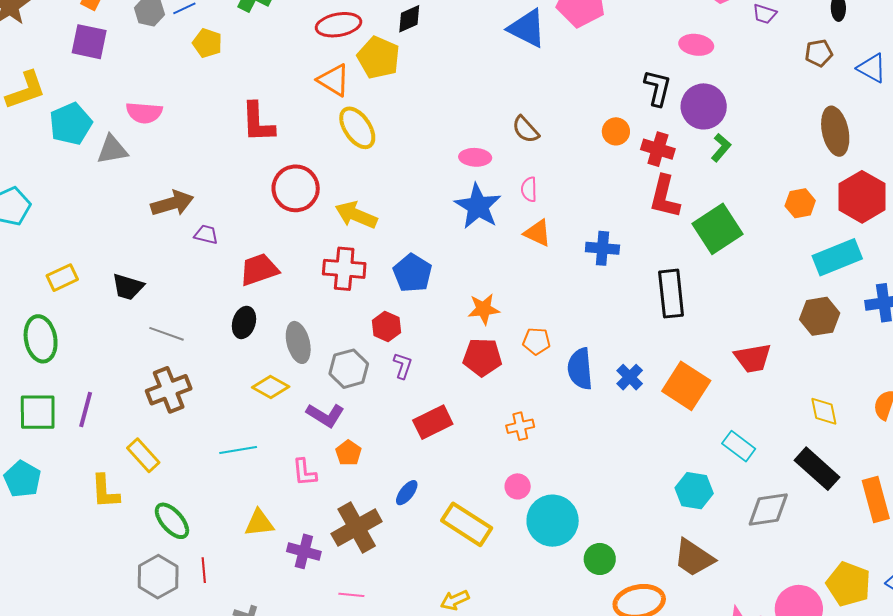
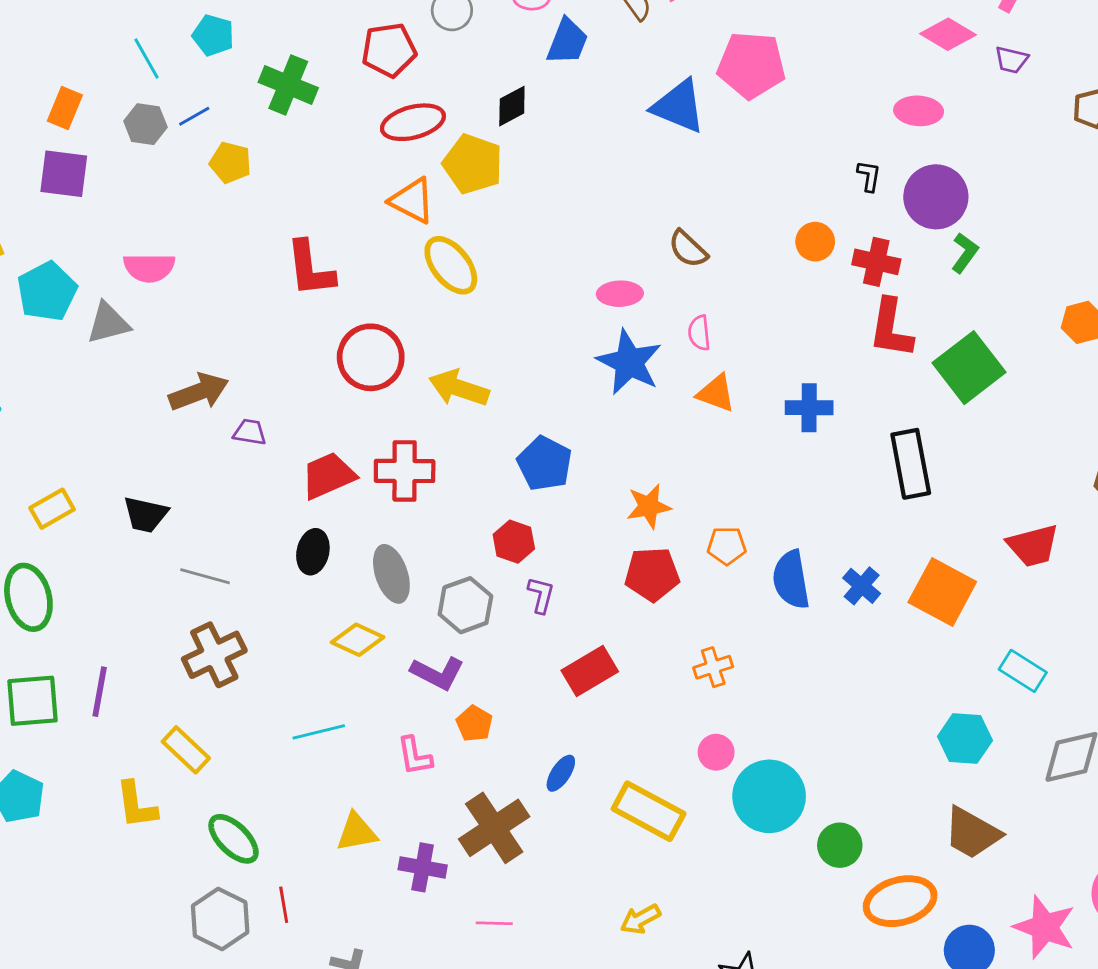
black L-shape: (658, 88) -> (869, 176), size x0.6
red cross: (344, 269) -> (405, 471), moved

